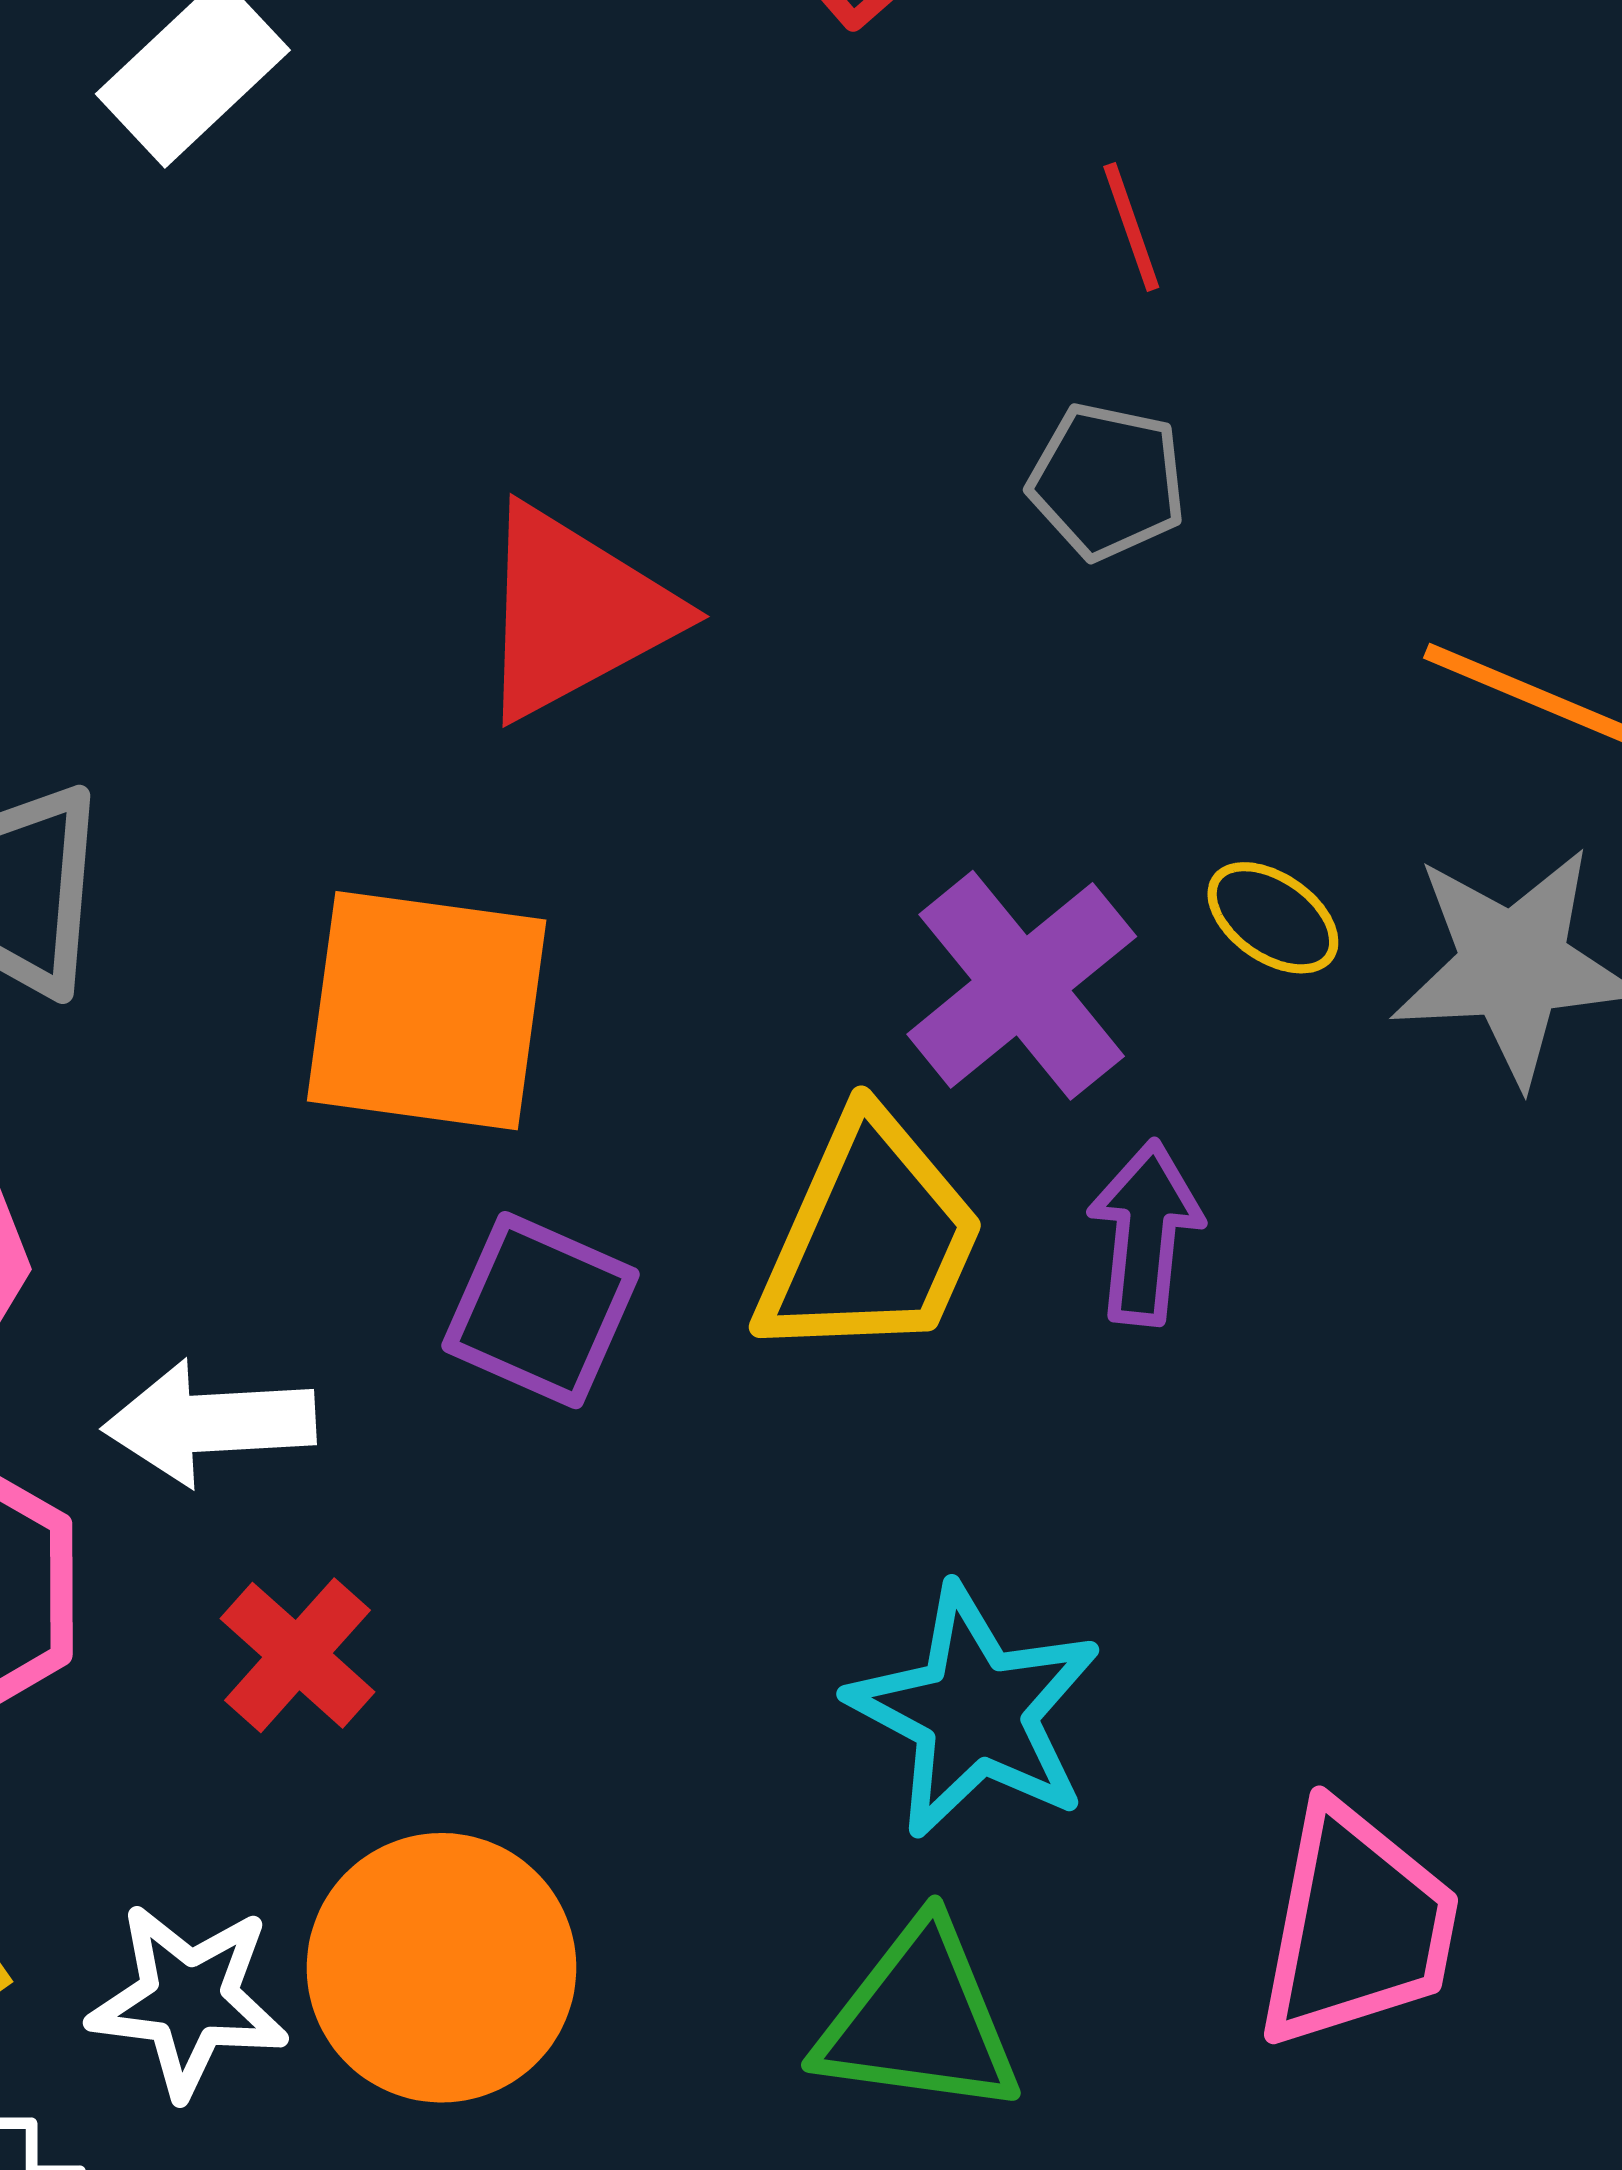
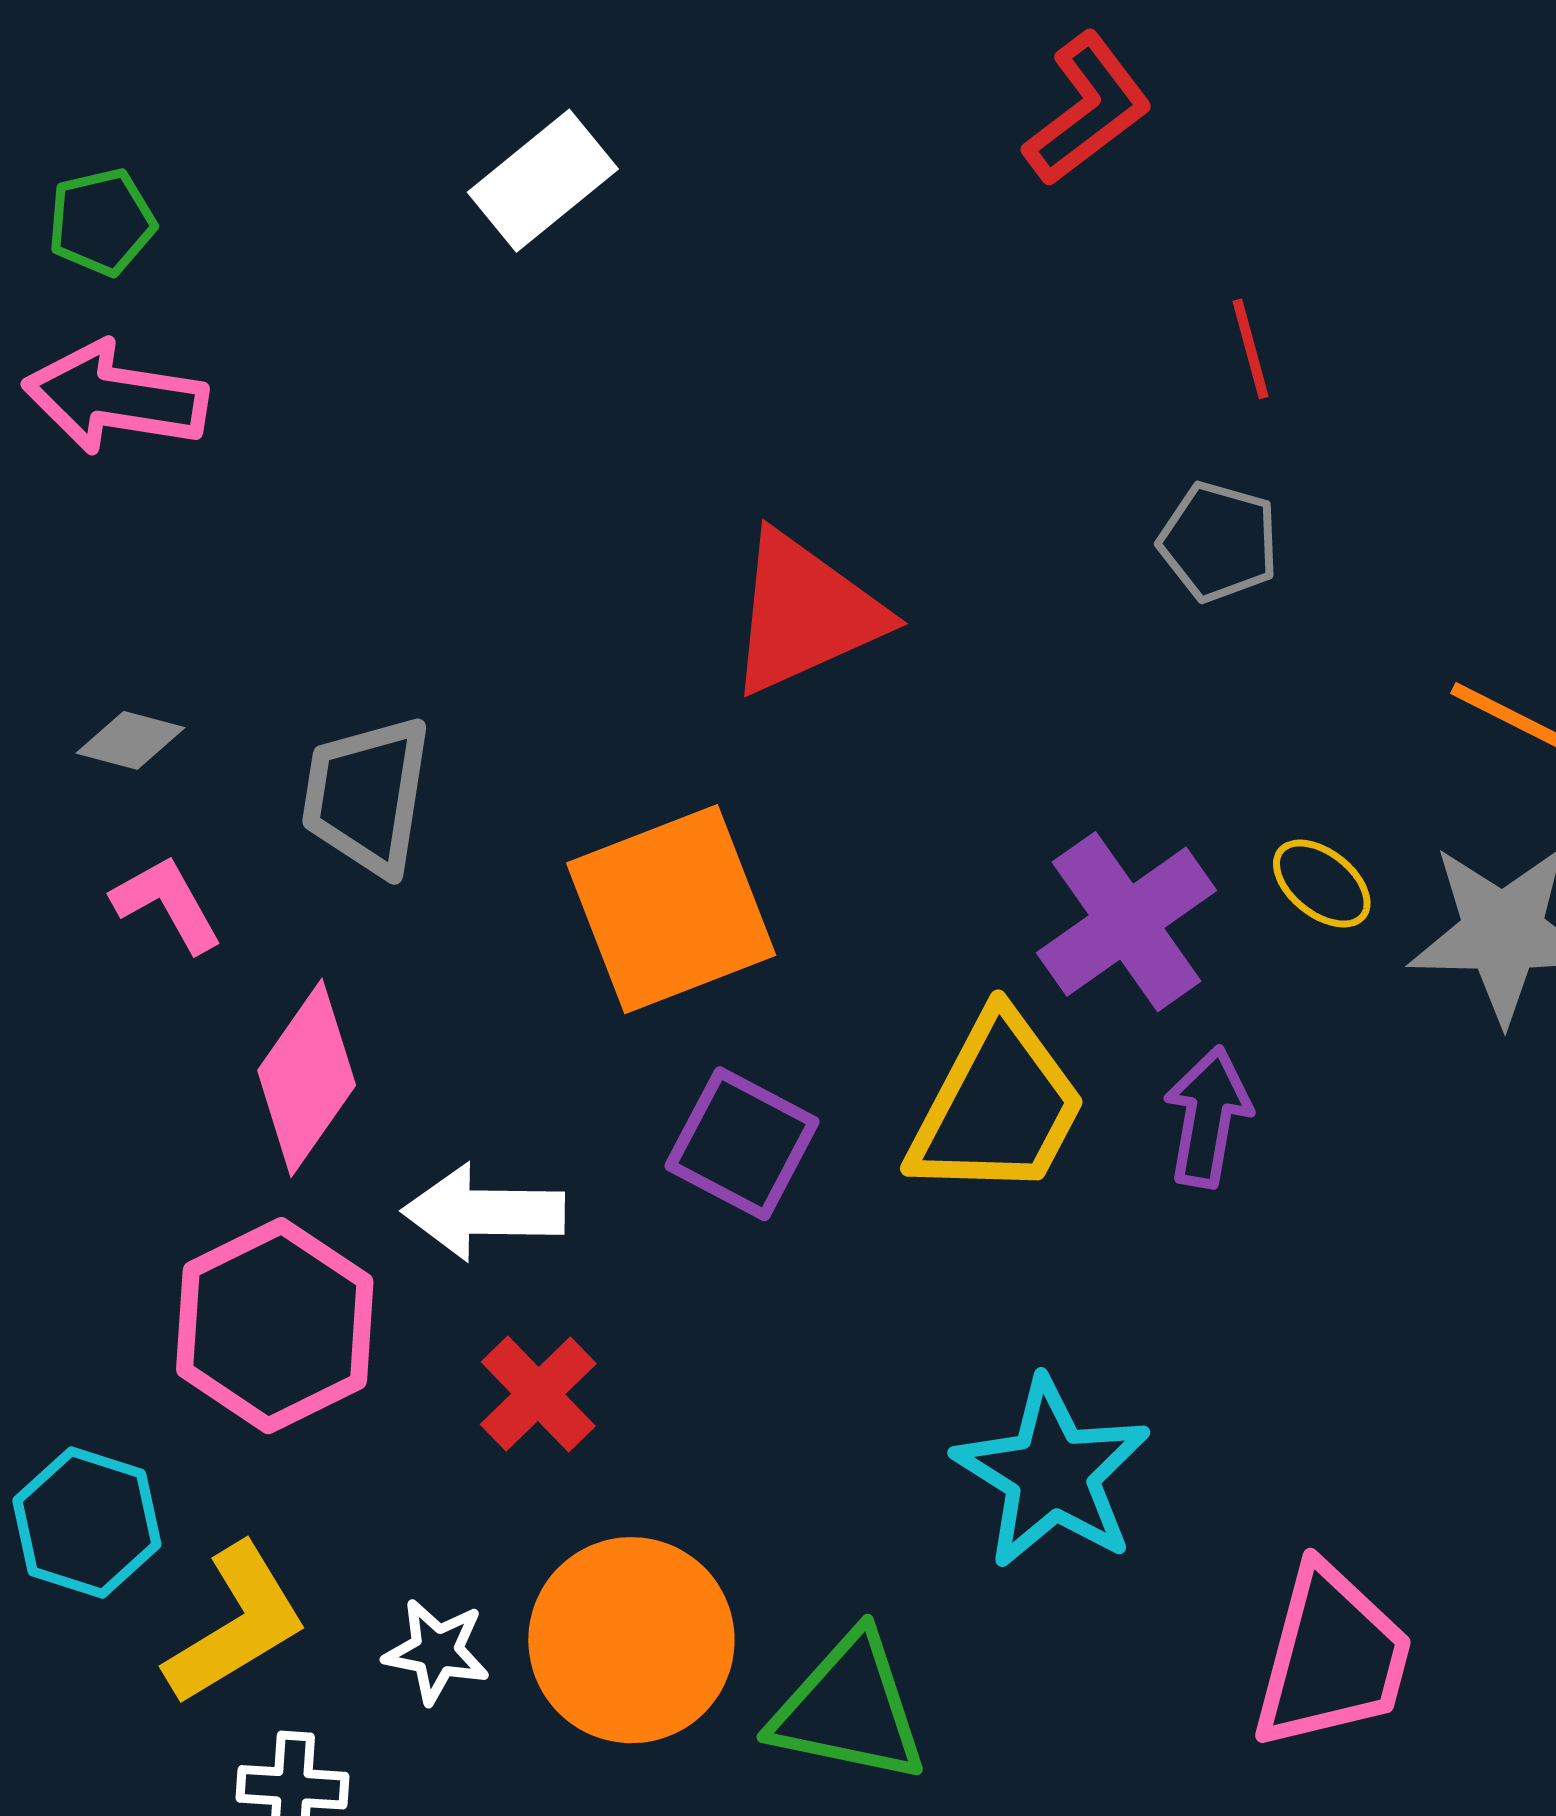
orange square: (427, 1011) -> (671, 909), turned -33
white star: (188, 2000) -> (437, 1651), size x0.7
green triangle: (919, 2020) -> (849, 1709), moved

